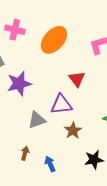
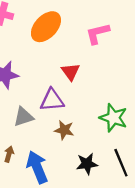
brown star: (73, 131) -> (64, 130), turned -30
blue arrow: (50, 164) -> (37, 167), size x1.8

